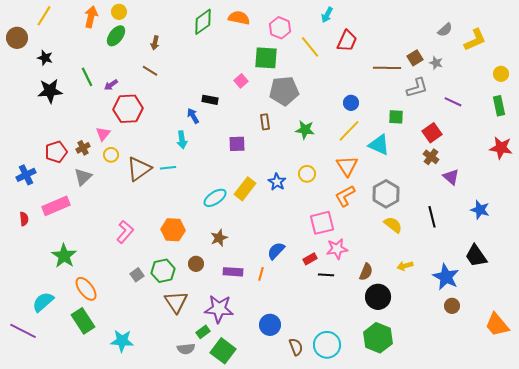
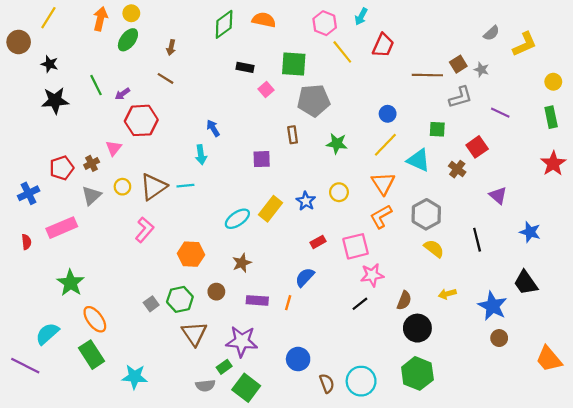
pink hexagon: (280, 28) -> (325, 23), moved
black rectangle: (210, 100) -> (245, 67), moved
red star: (501, 148) -> (553, 163), turned 30
yellow circle: (111, 155) -> (122, 187), moved
brown cross: (431, 157) -> (457, 169), moved
pink L-shape: (125, 232) -> (145, 230), moved
red rectangle: (310, 259) -> (318, 242), moved
black line: (326, 275) -> (360, 304), turned -42

